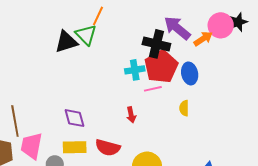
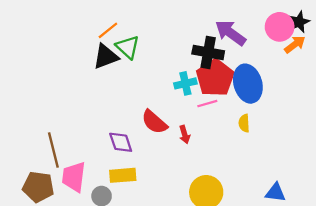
orange line: (98, 16) -> (108, 30), moved, turned 30
orange arrow: (203, 39) -> (295, 44), moved
blue ellipse: (190, 73) -> (248, 84), size x1.5
red semicircle: (108, 148) -> (154, 122), moved, turned 30

